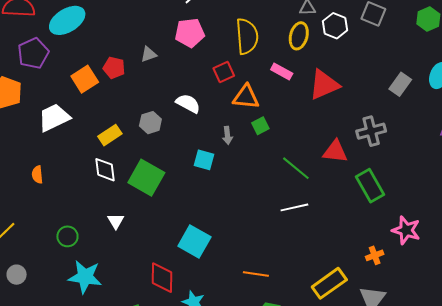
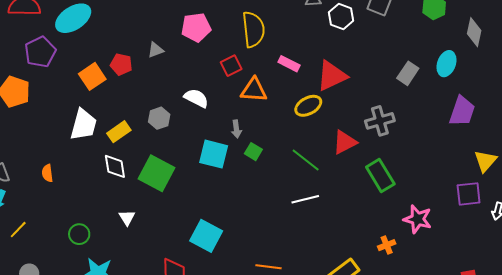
yellow ellipse: (299, 36) -> (308, 106), moved, turned 48
white trapezoid: (54, 118) -> (83, 125), moved, turned 132
green square: (260, 126) -> (253, 152), moved, turned -30
red triangle: (335, 151) -> (345, 142), turned -32
cyan square: (204, 160) -> (214, 154), size x1.4

